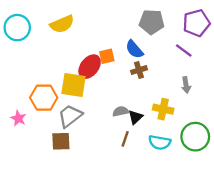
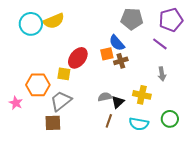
cyan circle: (17, 28) -> (31, 24), moved
orange square: (107, 56) -> (107, 54), moved
yellow square: (74, 85) -> (64, 74), size x0.6
green circle: (195, 137) -> (170, 119), size x0.7

